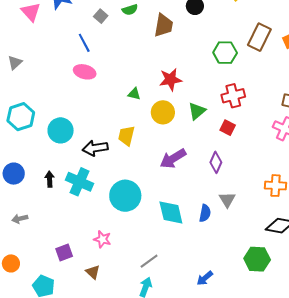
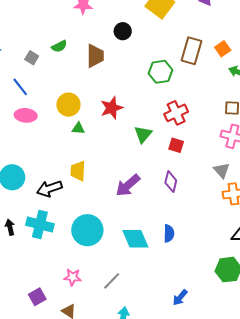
yellow circle: (163, 112) -> (68, 105), moved
gray triangle: (227, 200) -> (222, 170), moved
gray line: (149, 261) -> (112, 281), moved

